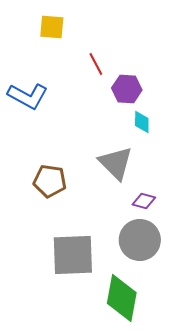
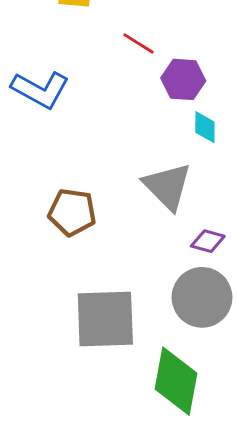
red line: (96, 64) -> (139, 43), turned -30

